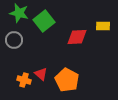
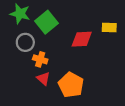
gray circle: (14, 40) -> (25, 42), moved
orange cross: (24, 80) -> (40, 59), moved

